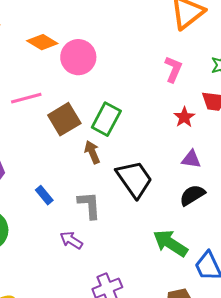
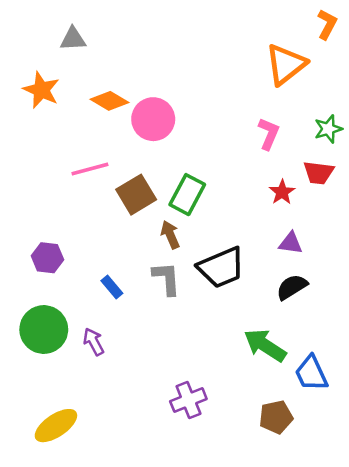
black trapezoid: (134, 179) -> (221, 267), turned 102
gray L-shape: (89, 205) -> (167, 278), moved
purple arrow: (71, 240) -> (94, 342), moved, turned 30

